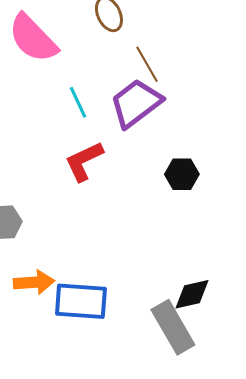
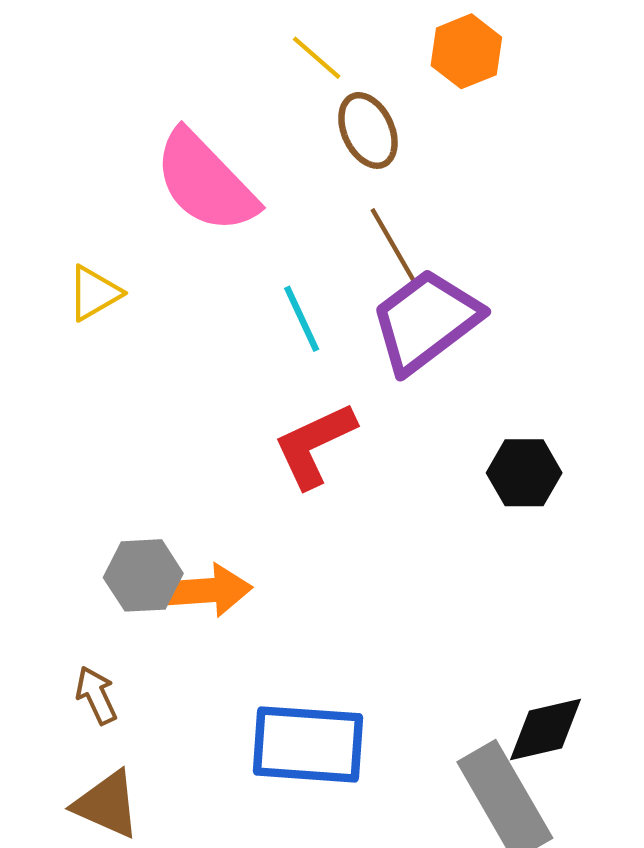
brown line: (147, 64) -> (394, 246), moved
orange arrow: (34, 282) -> (208, 590), moved

